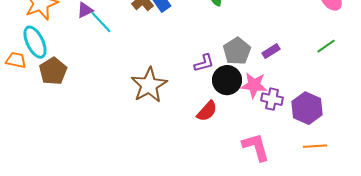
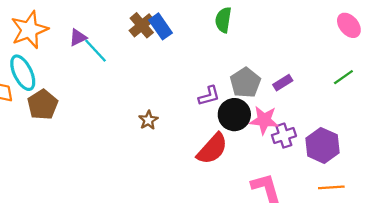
brown star: (149, 85) -> (148, 120), size x0.5
purple cross: (272, 99) -> (284, 136), turned -30
red semicircle: (207, 111) -> (212, 149), size x1.4

